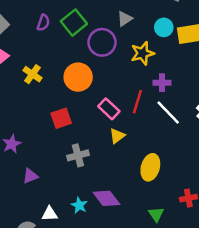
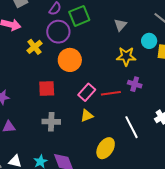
gray triangle: (125, 19) -> (120, 25), turned -32
purple circle: (102, 42) -> (58, 32), moved
red line: (137, 102) -> (111, 93), turned 48
pink rectangle: (109, 109) -> (87, 92), turned 72
white line: (168, 113) -> (131, 127), moved

